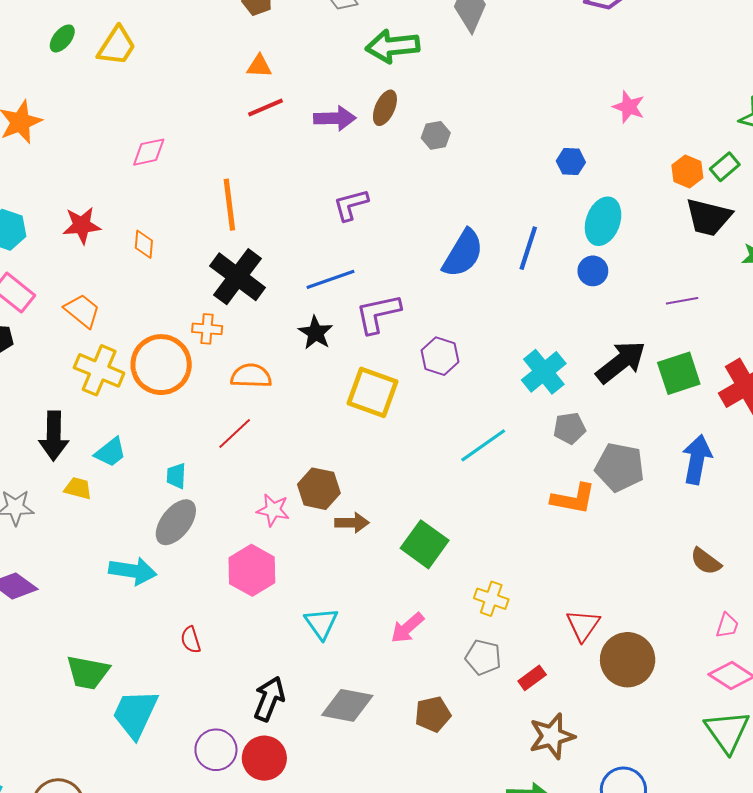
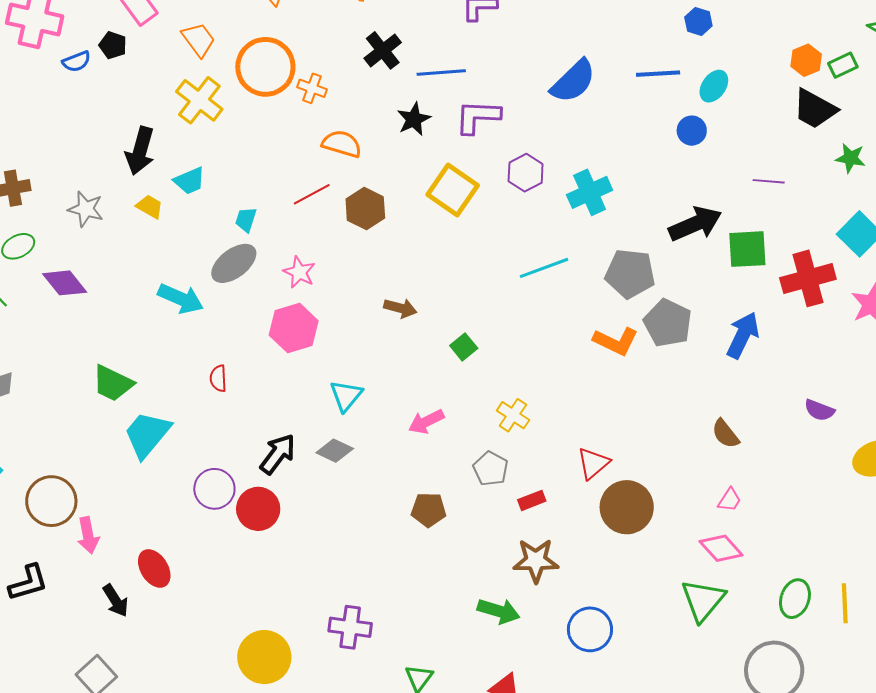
cyan ellipse: (603, 221) -> (714, 86), size x0.7
blue line: (528, 248) -> (658, 74), moved, turned 54
black cross: (237, 277) -> (383, 50), moved, size x0.7
orange circle: (161, 365) -> (265, 67), moved
cyan cross: (544, 372) -> (590, 192), moved
gray pentagon: (570, 428) -> (630, 274), size x1.6
brown hexagon: (319, 489) -> (365, 209), moved
pink star: (273, 510) -> (299, 272), moved
green square: (425, 544) -> (464, 347), size x0.6
gray diamond: (347, 705) -> (335, 451), moved, size x0.7

